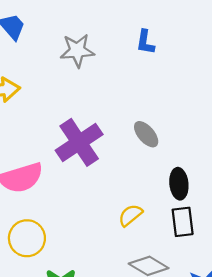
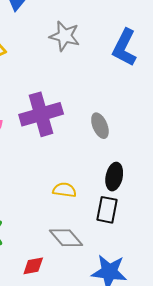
blue L-shape: (145, 42) -> (124, 48), size x1.6
yellow semicircle: (130, 215) -> (64, 190), turned 30

